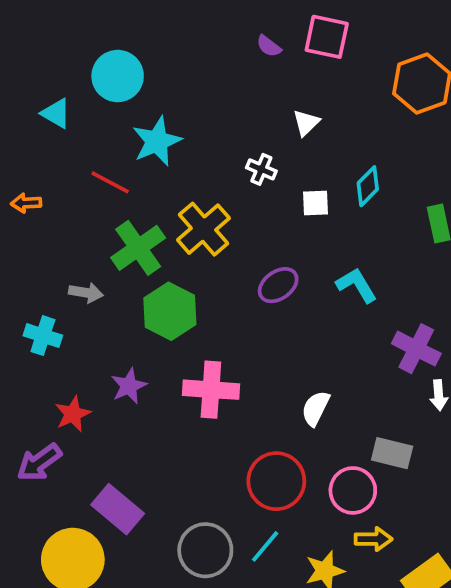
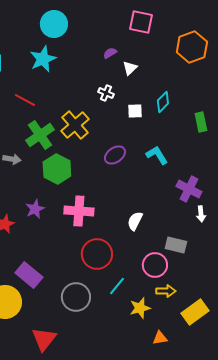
purple semicircle: (269, 46) -> (110, 53), moved, turned 112
cyan circle: (118, 76) -> (54, 24), moved
cyan star: (157, 141) -> (43, 59), moved
red circle: (276, 481) -> (97, 254), moved
cyan line: (265, 546) -> (117, 286), moved

